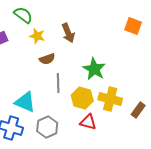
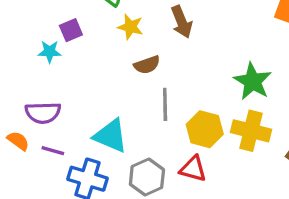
green star: (94, 69) -> (253, 81), moved
red triangle: (88, 122) -> (193, 169), moved

